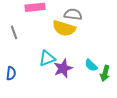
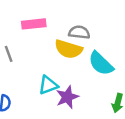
cyan semicircle: (91, 65) -> (101, 64), moved, size x1.6

